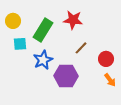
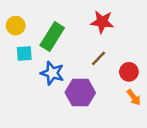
red star: (73, 20) -> (102, 22), moved
blue star: (43, 60) -> (52, 73), turned -30

